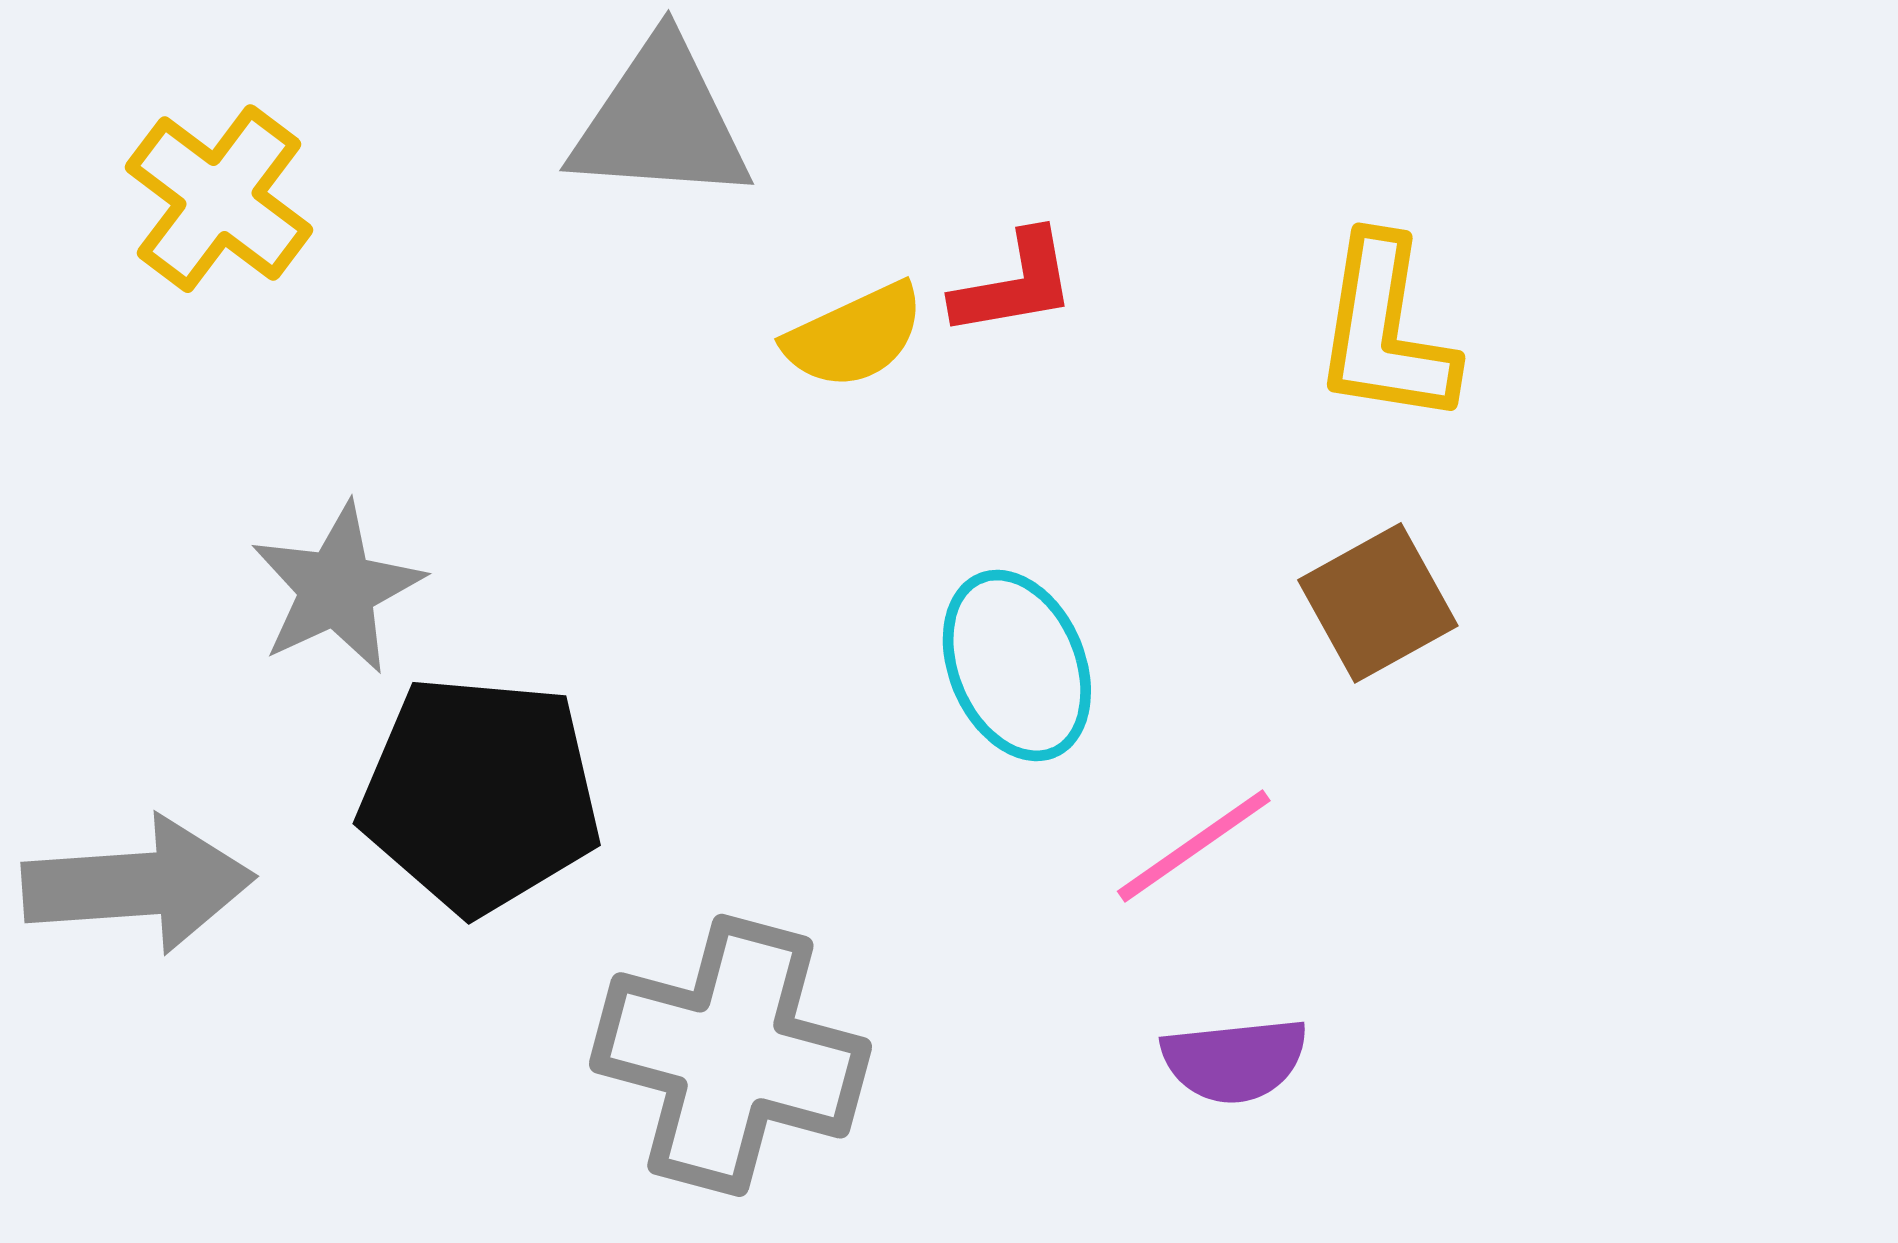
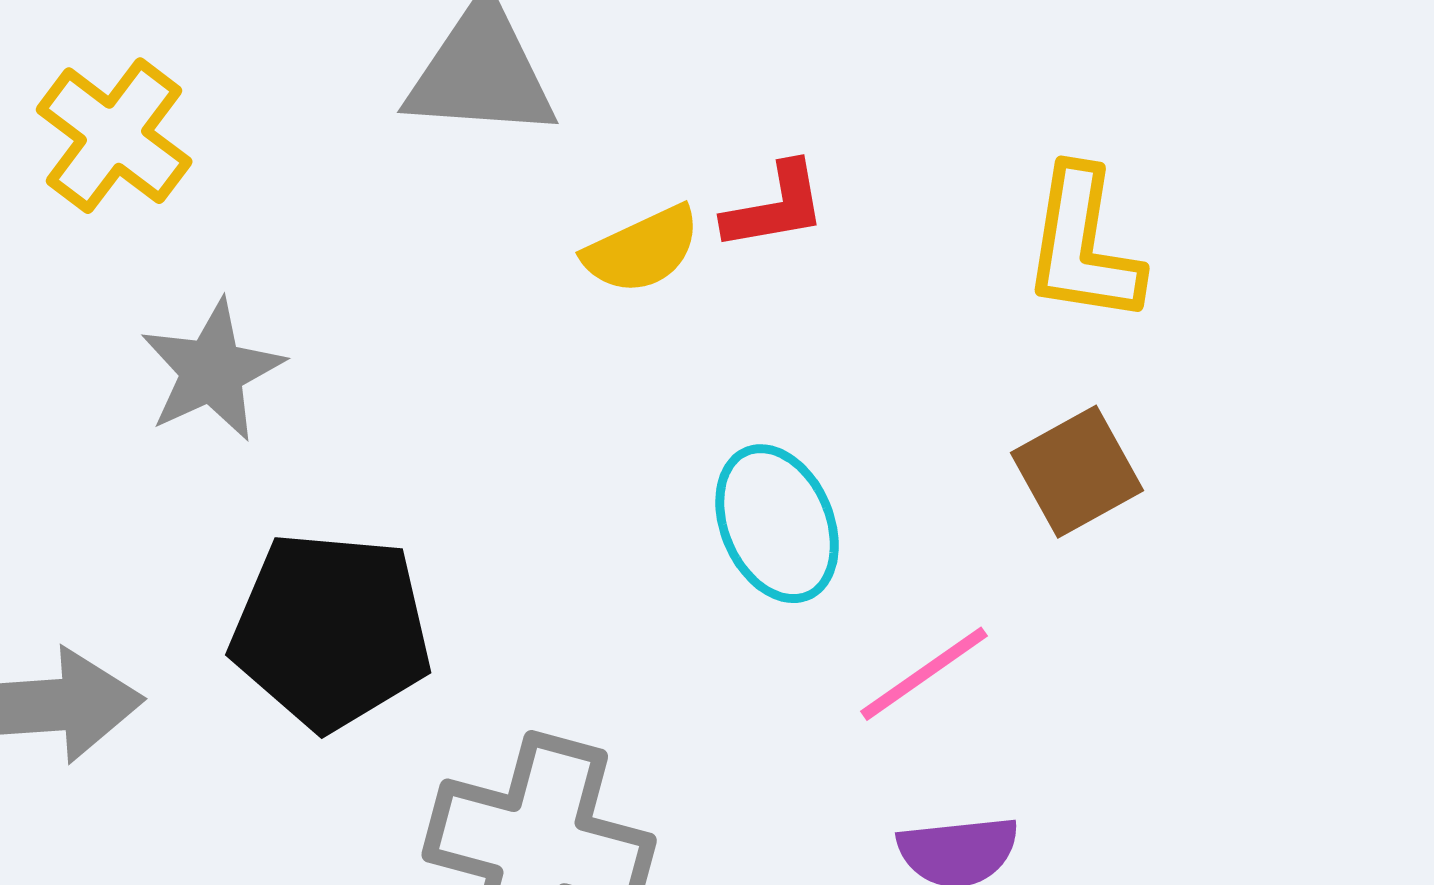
gray star: (337, 588) -> (212, 371), moved

